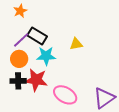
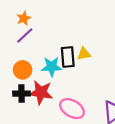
black rectangle: (37, 36) -> (68, 57), moved, turned 54
purple line: (21, 40) -> (25, 35), moved

